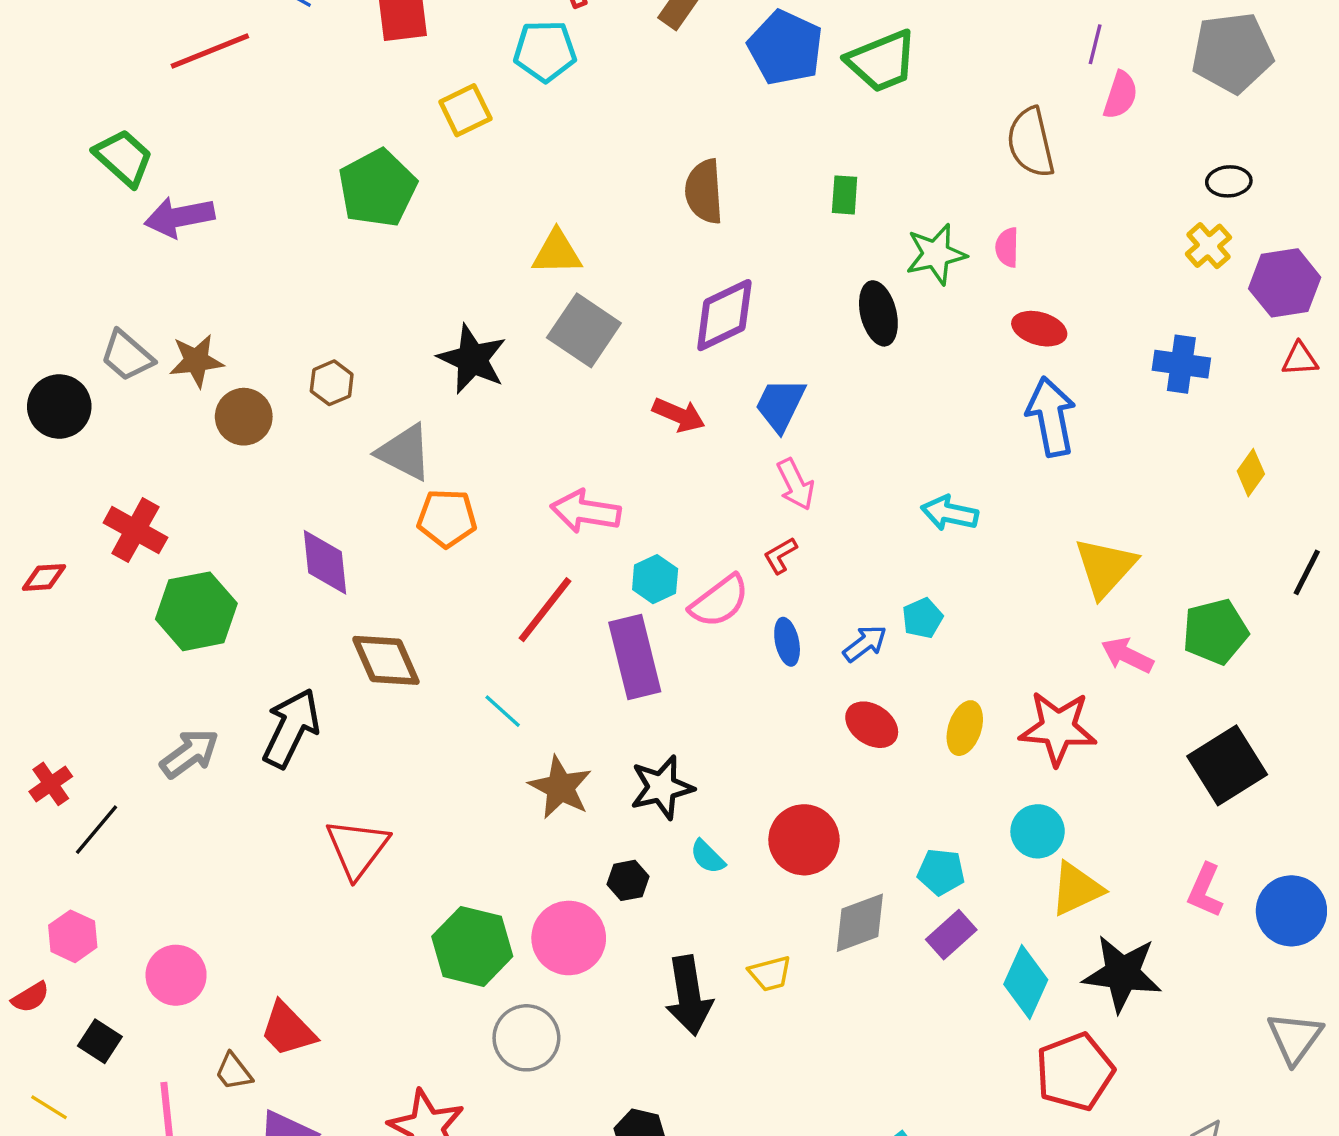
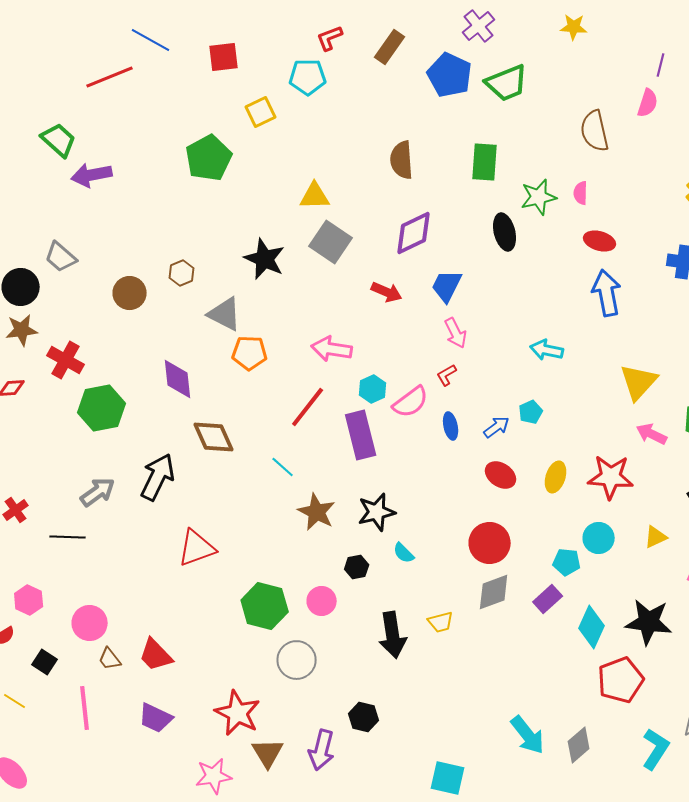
purple line: (1095, 44) -> (661, 65), moved
green rectangle: (845, 195) -> (485, 162), size x1.6
brown star: (196, 361) -> (22, 330), moved
black line: (96, 830) -> (68, 537), moved, turned 52
red circle: (804, 840) -> (490, 543), moved
red triangle: (357, 848) -> (197, 548), turned 33
cyan pentagon: (941, 872) -> (567, 562), moved
yellow triangle: (1076, 889) -> (656, 537), moved, size x0.7
pink circle: (569, 938) -> (322, 601), size x0.7
brown trapezoid: (234, 1072) -> (110, 659), moved

